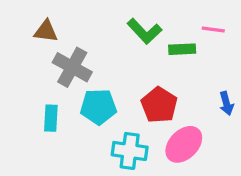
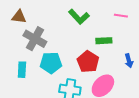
green rectangle: (182, 49) -> (104, 41), moved

